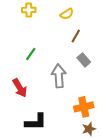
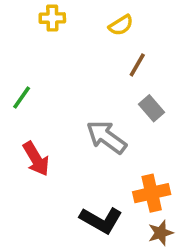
green line: (31, 54) -> (22, 97), moved
gray arrow: (59, 76) -> (106, 137), turned -50
black L-shape: (36, 122) -> (101, 220), moved, turned 30

